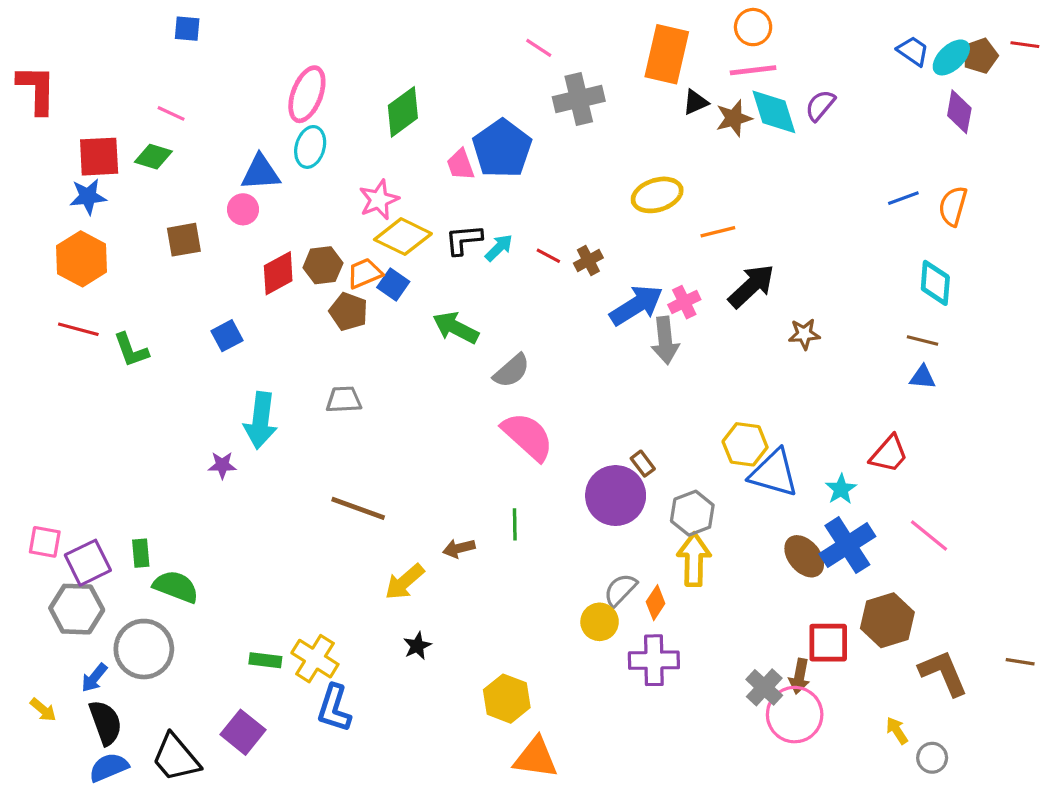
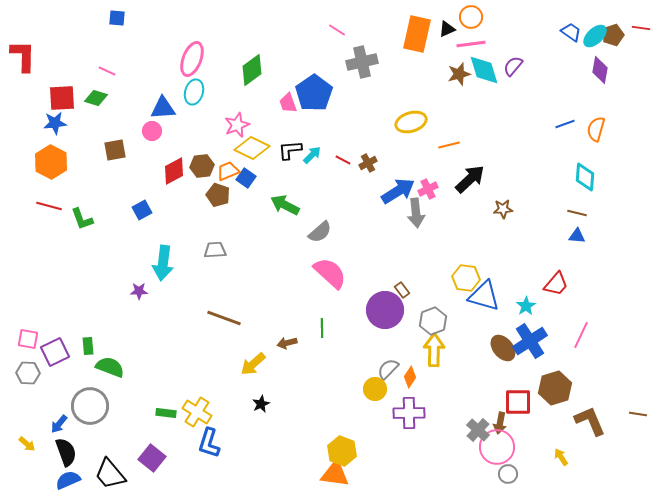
black triangle: (695, 102) -> (447, 29), moved
pink line: (929, 536) -> (581, 335), turned 76
gray hexagon: (77, 609) -> (28, 373), moved, size x0.7
yellow hexagon: (507, 699) -> (342, 451), moved
gray circle: (932, 758) -> (508, 474), moved

